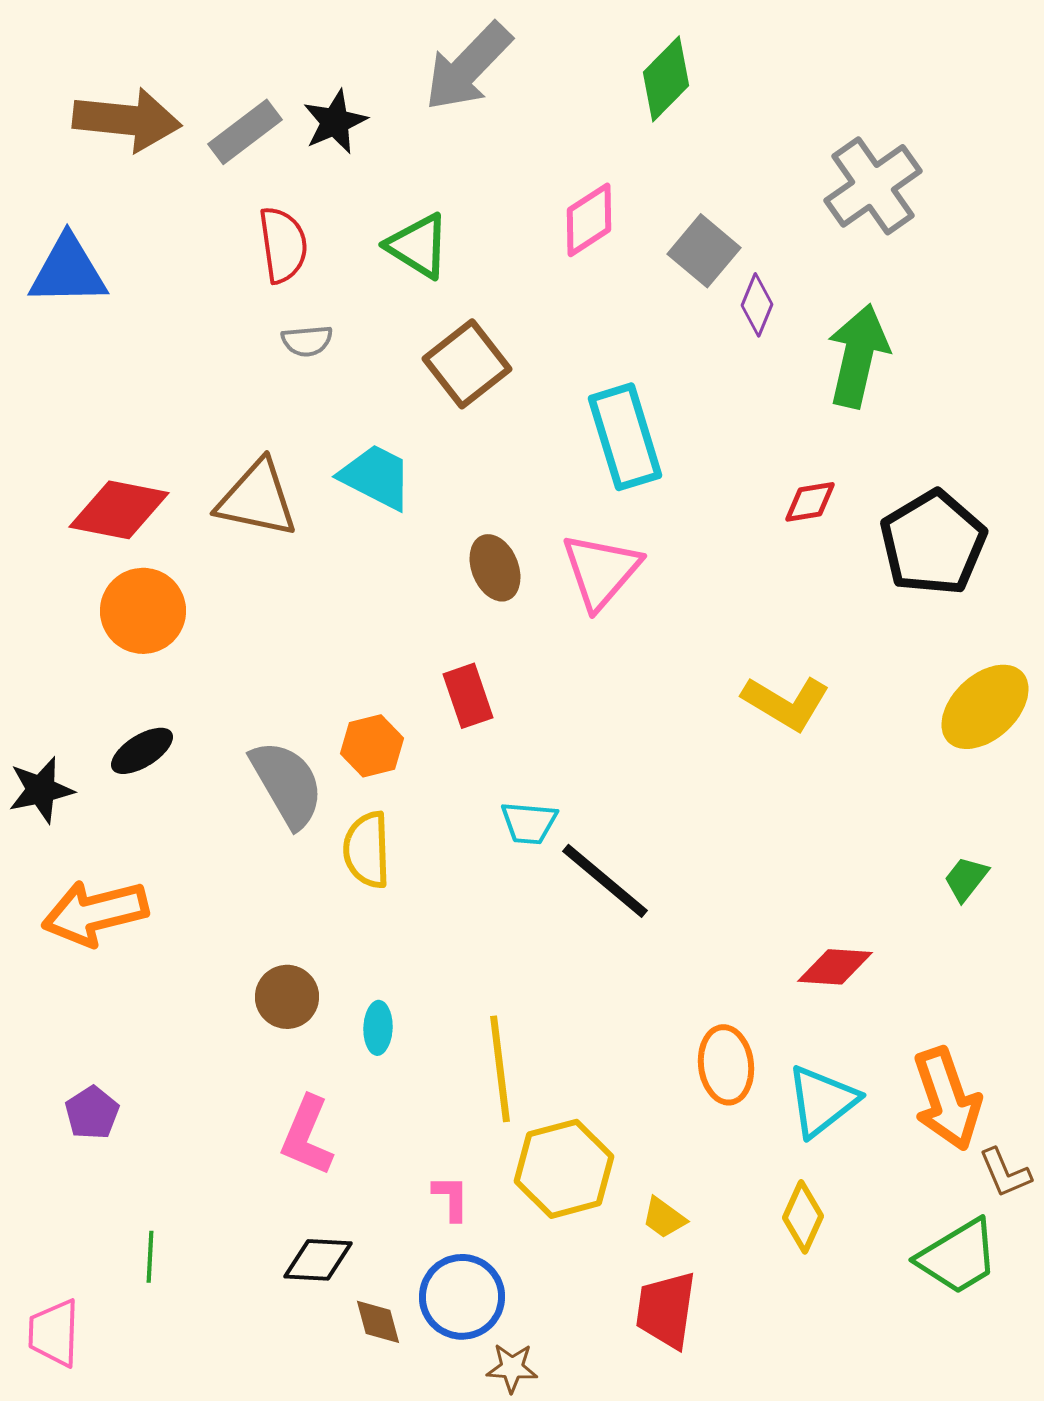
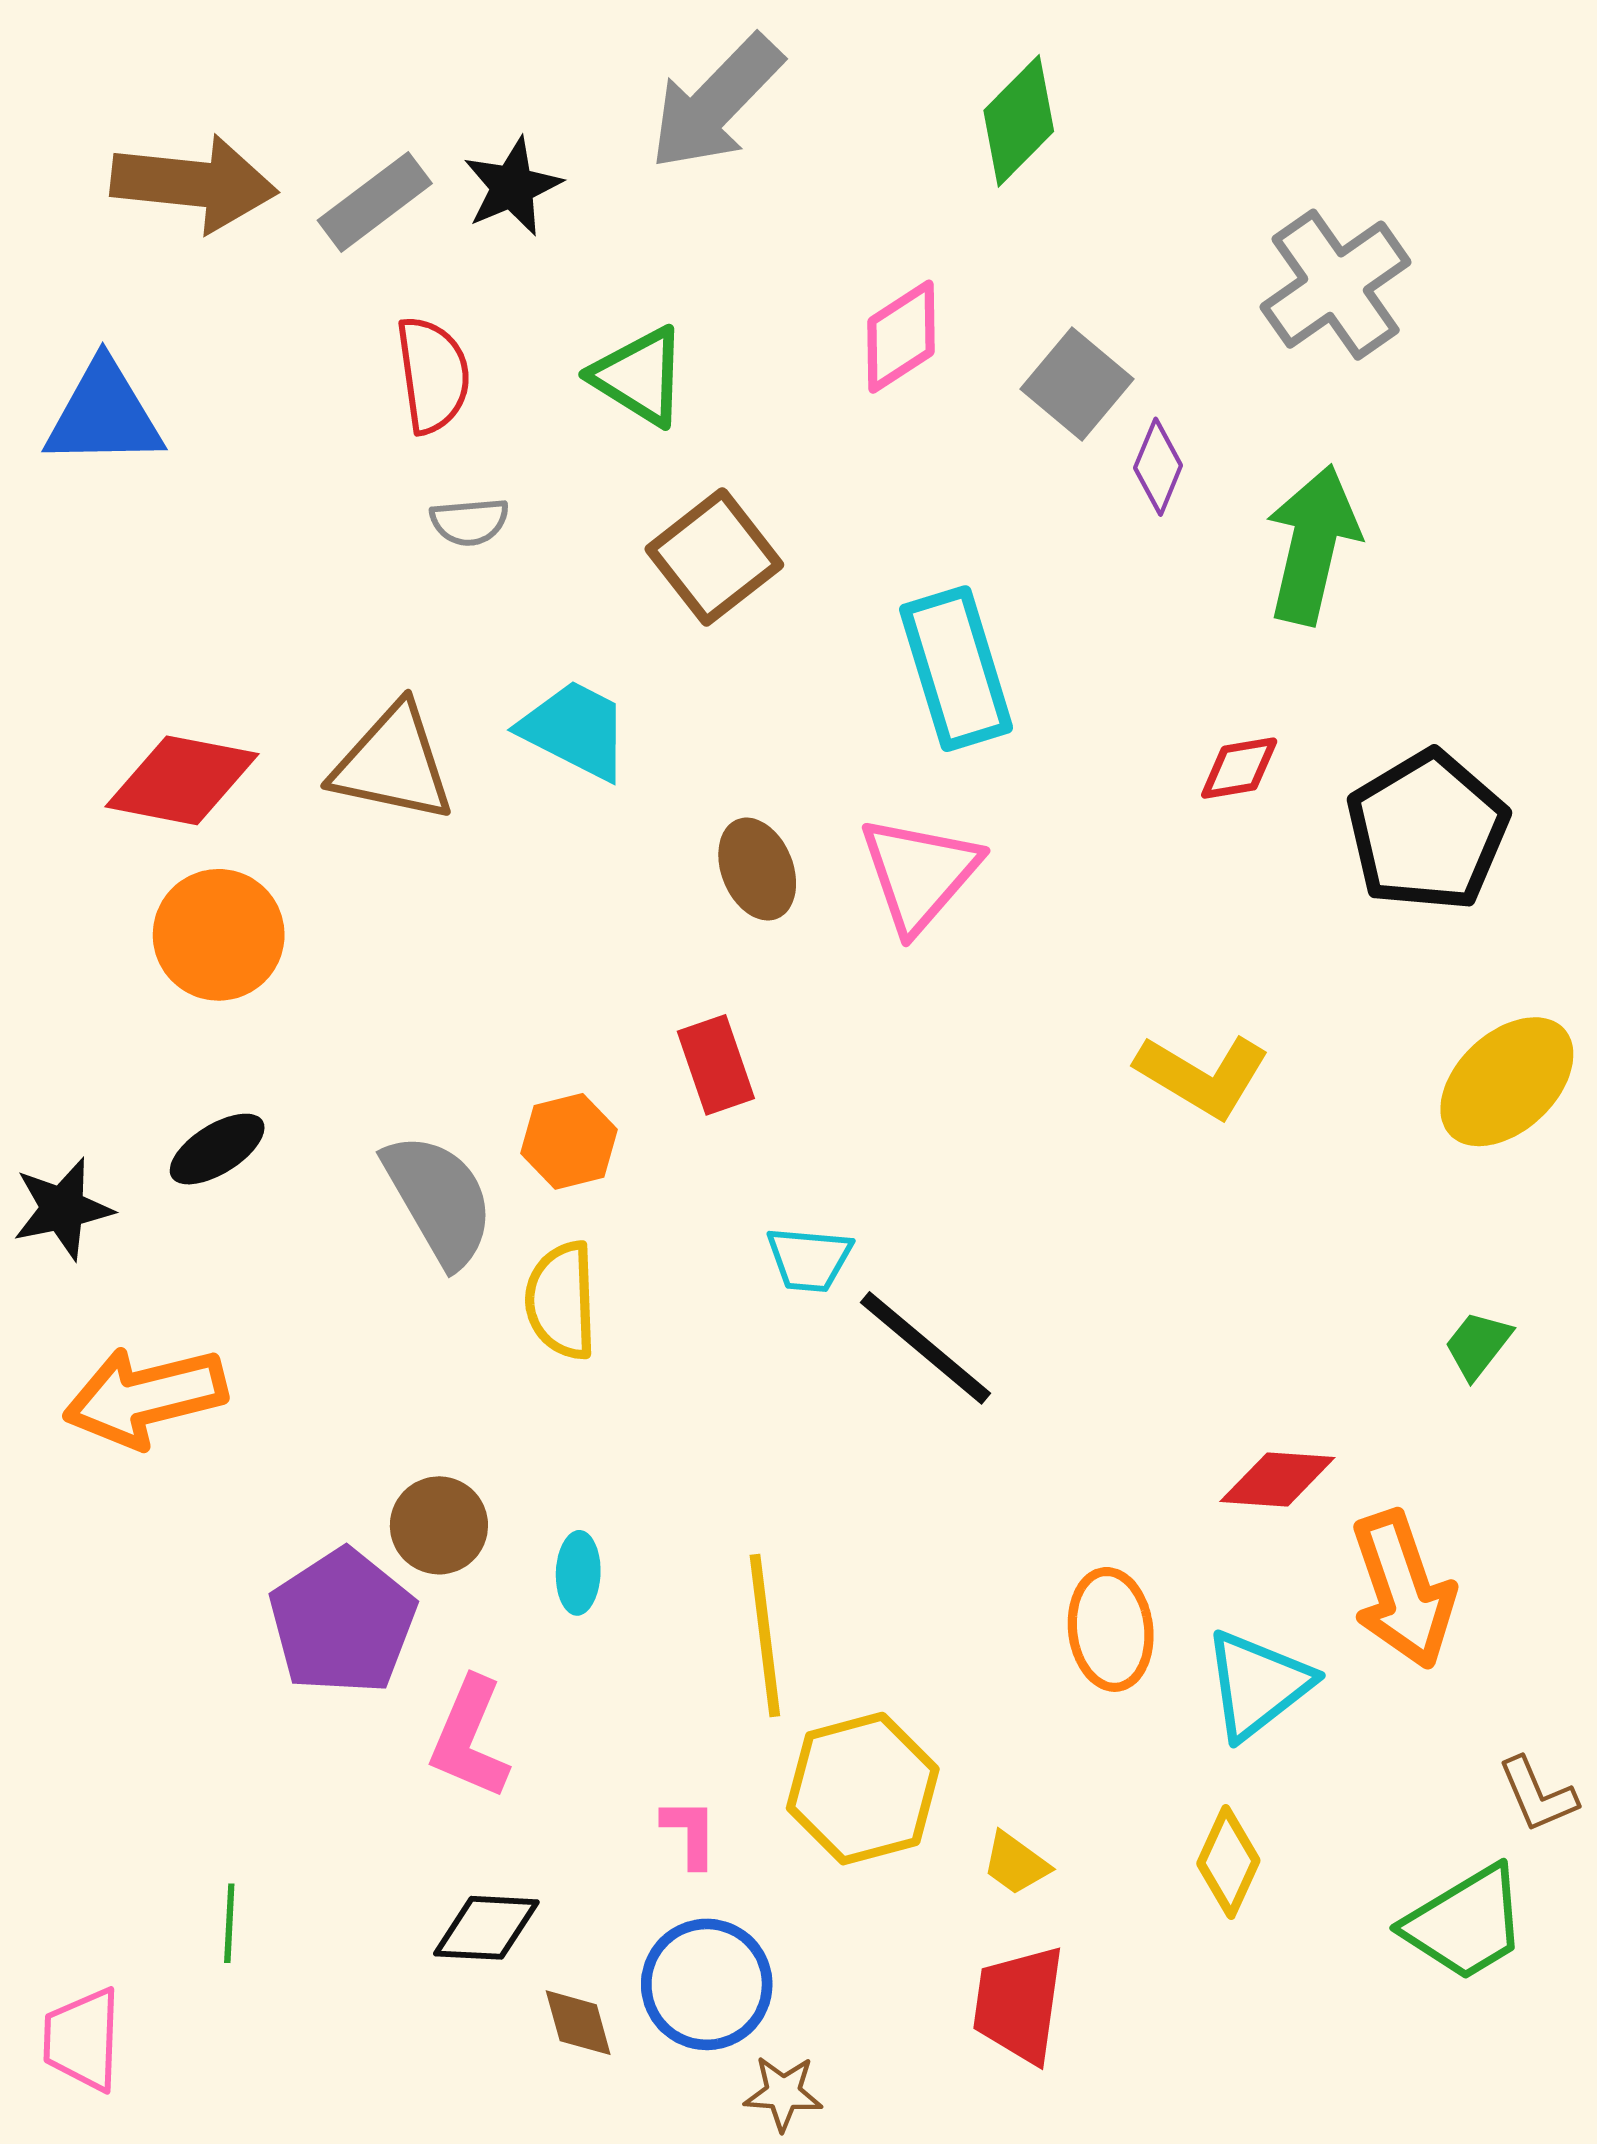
orange arrow: (947, 1099) -> (1403, 1590), moved
purple pentagon: (92, 1113) -> (343, 1622), moved, size x1.8

